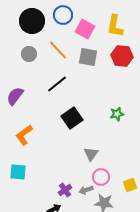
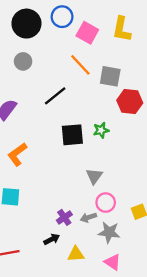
orange line: (58, 50) -> (80, 65), moved
red hexagon: (122, 56) -> (130, 102), moved
gray square: (88, 57) -> (110, 76), moved
green star: (117, 114) -> (101, 130), moved
black square: (72, 118) -> (72, 135), turned 30

